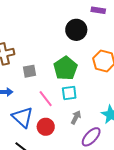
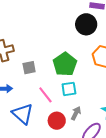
black circle: (76, 30) -> (86, 24), moved
red circle: (46, 127) -> (57, 121), moved

